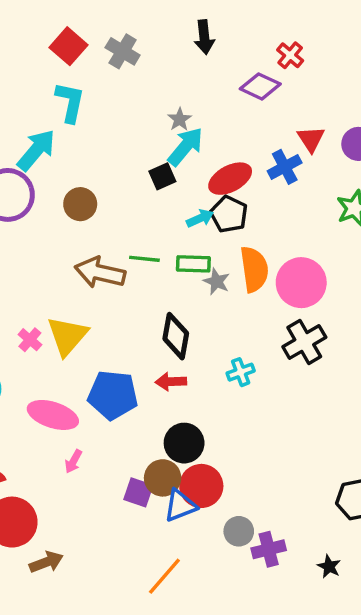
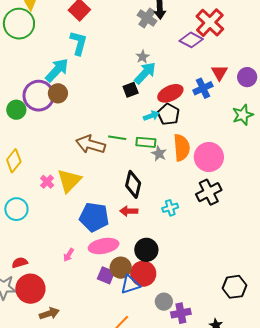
gray cross: (123, 51) -> (147, 18), moved
red cross: (290, 55) -> (210, 23), size x1.8
brown circle: (80, 204) -> (58, 93), moved
pink ellipse: (53, 415) -> (104, 246), moved, turned -32
black circle: (184, 443) -> (146, 250), moved

